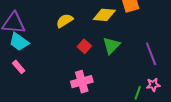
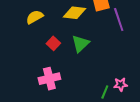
purple line: (151, 54) -> (119, 20), moved

